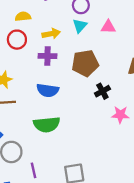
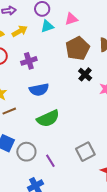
cyan triangle: (80, 26) -> (47, 26), turned 48
yellow arrow: (51, 34) -> (20, 31), moved
brown pentagon: (85, 63) -> (77, 48), moved

